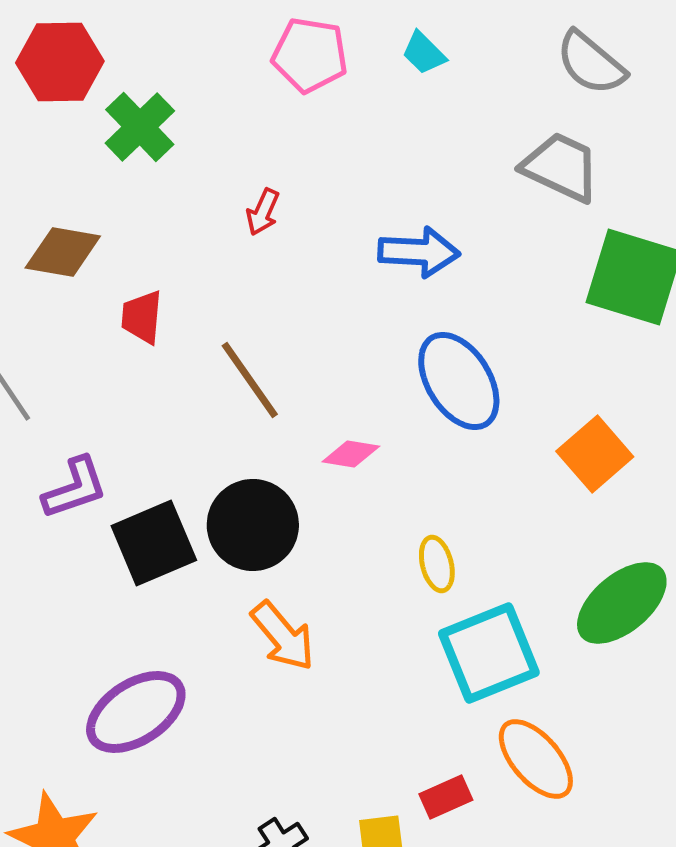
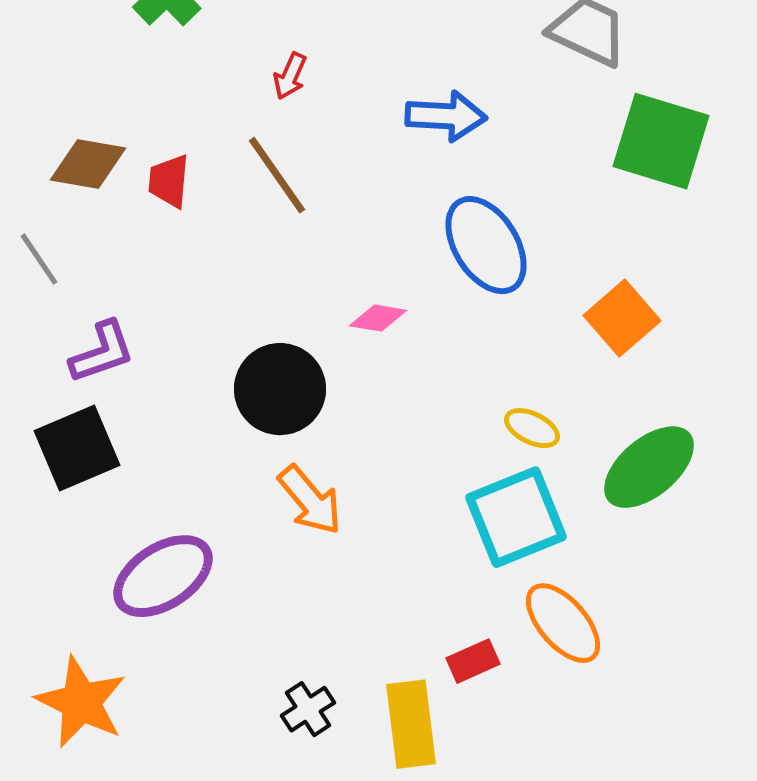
brown diamond: (63, 252) -> (88, 164), moved
brown line: (250, 380) -> (277, 175), moved
black square: (154, 543) -> (77, 448), moved
yellow ellipse: (437, 564) -> (532, 428), moved, turned -50

